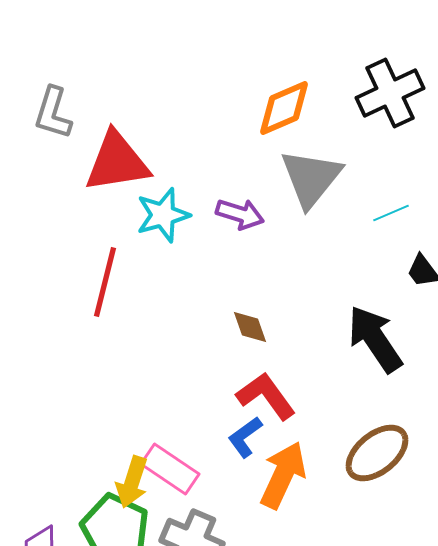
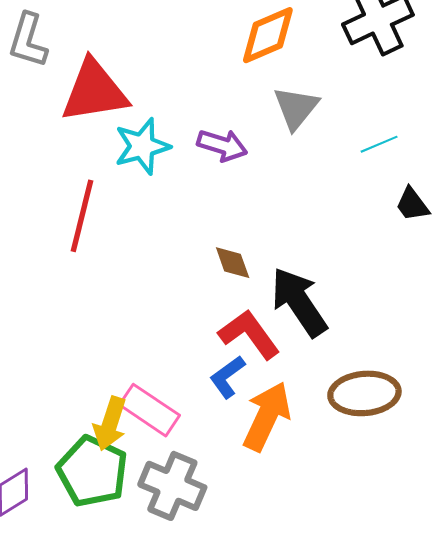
gray triangle: (311, 178) -> (296, 108), size x0.7
black arrow: (375, 339) -> (299, 302), moved
brown ellipse: (377, 453) -> (364, 393), turned 34

